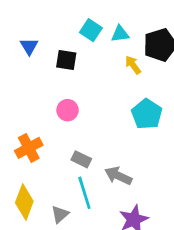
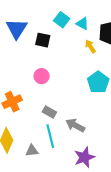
cyan triangle: (120, 34) -> (82, 24), turned 32
blue triangle: (29, 46) -> (17, 29), size x1.6
gray triangle: (60, 214) -> (32, 151), turned 32

